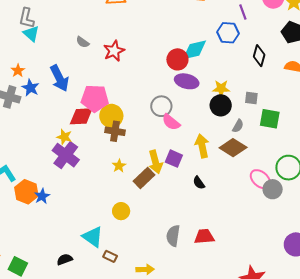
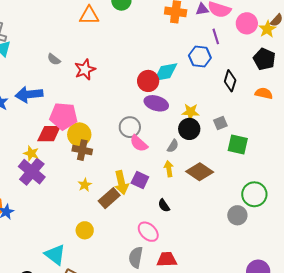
blue arrow: (59, 78) -> (29, 94), turned 108
gray square: (251, 98) -> (220, 123), turned -32
gray semicircle: (238, 126) -> (173, 146), moved
yellow arrow: (202, 146) -> (169, 169), size x0.7
pink ellipse: (260, 179) -> (148, 232), moved

